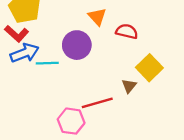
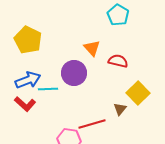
red L-shape: (17, 34) -> (25, 104), moved

